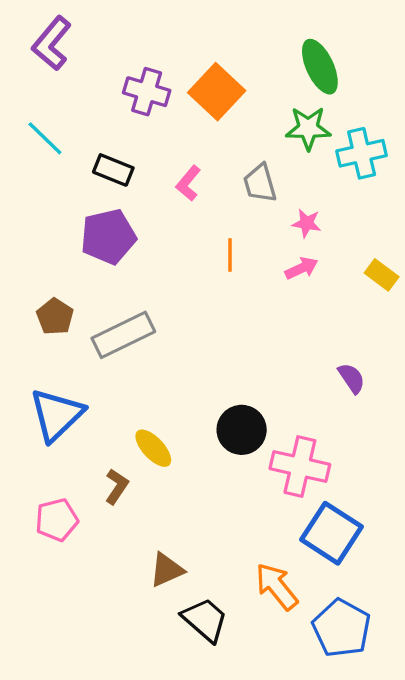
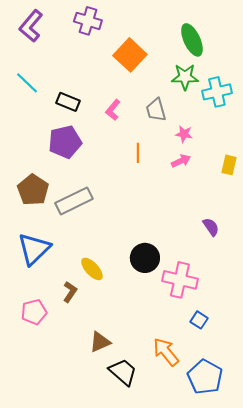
purple cross: (147, 92) -> (88, 21), moved
yellow rectangle: (382, 275) -> (229, 165), turned 66
brown pentagon: (55, 317) -> (33, 190), size x1.4
blue square: (332, 533) -> (199, 320), size x0.5

